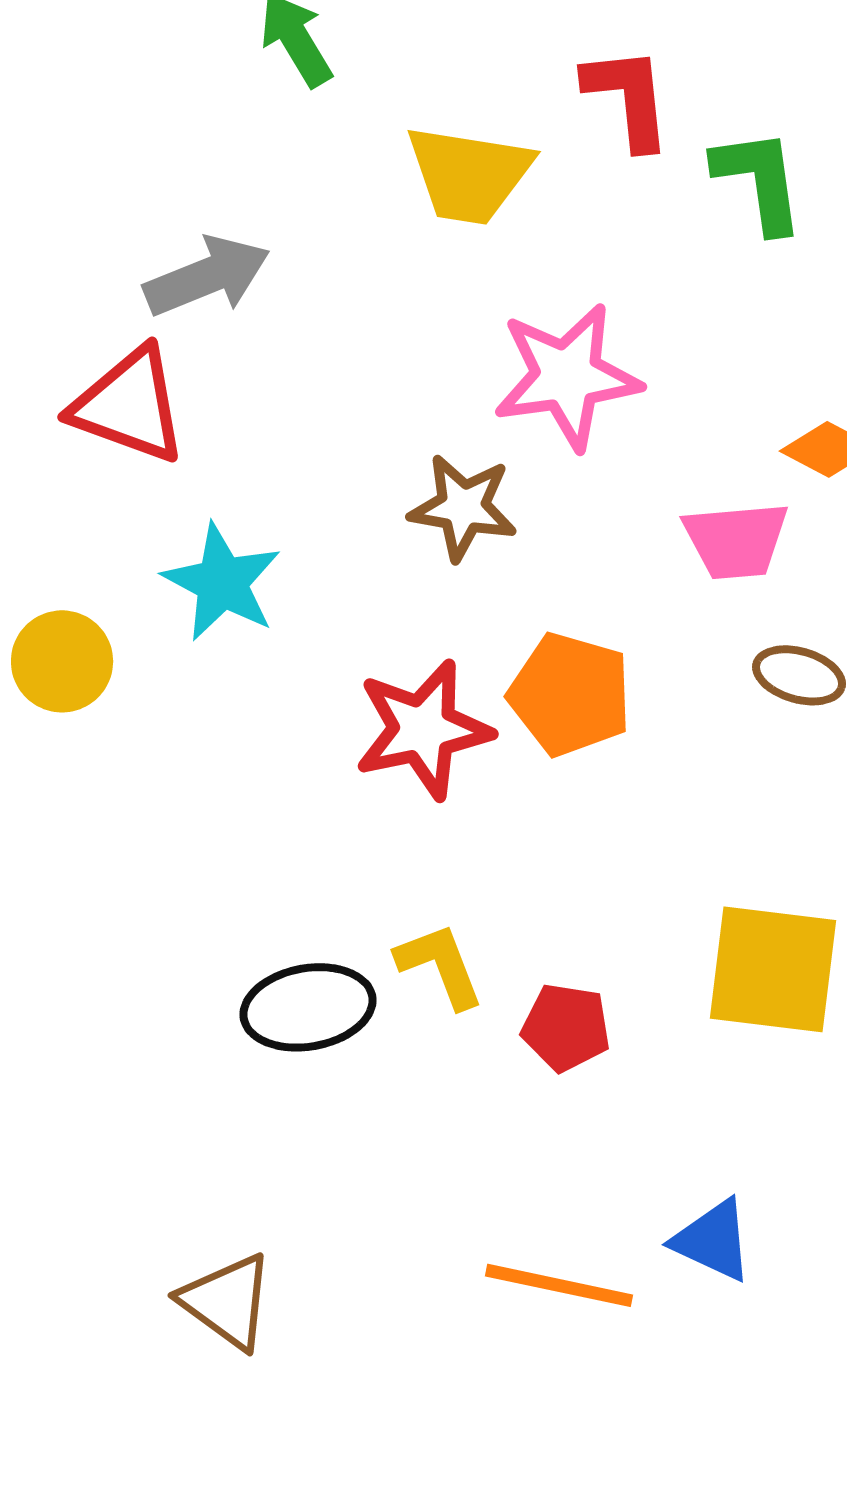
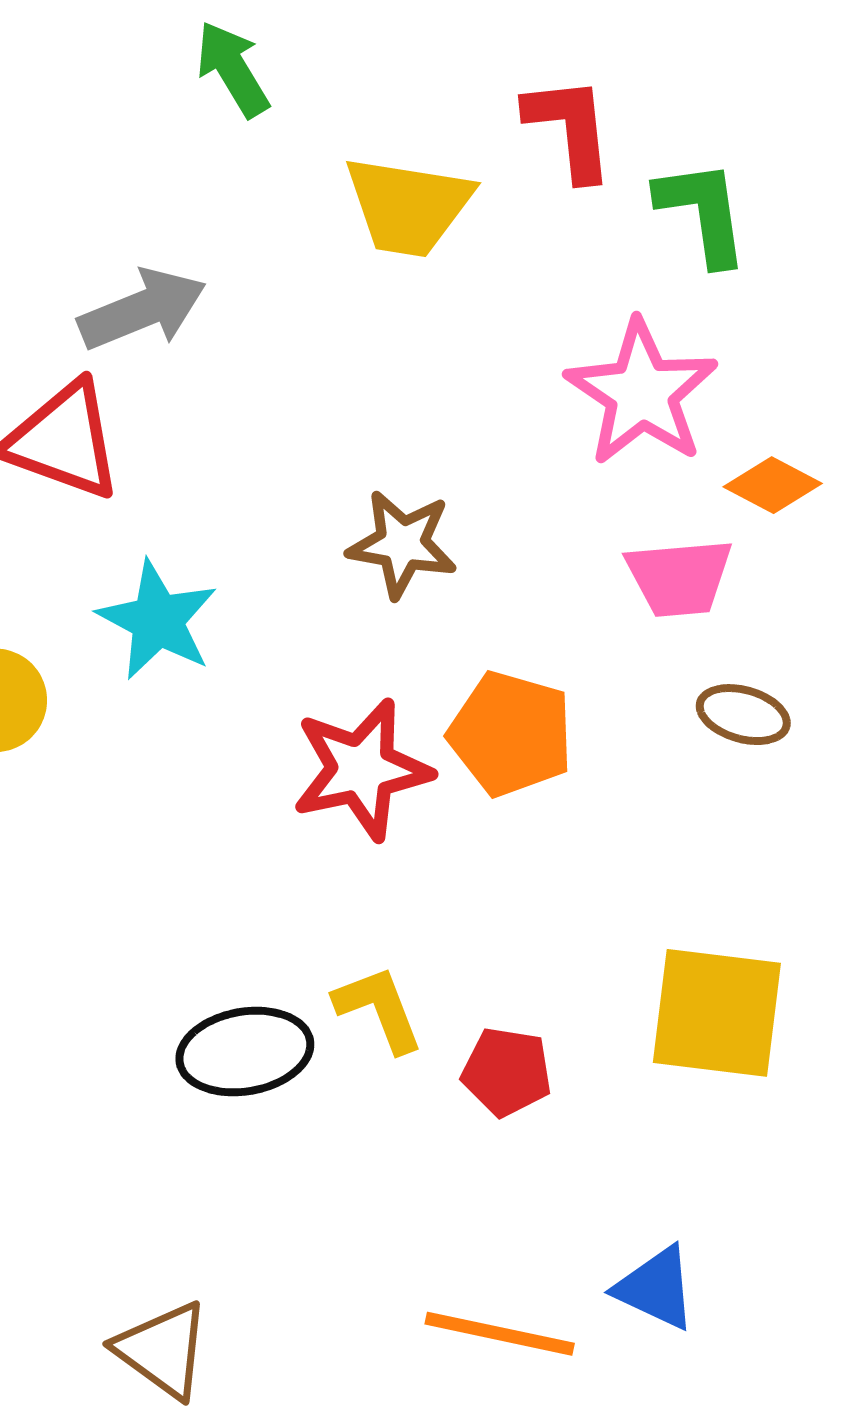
pink star: (567, 376) -> (642, 393), moved, turned -30

